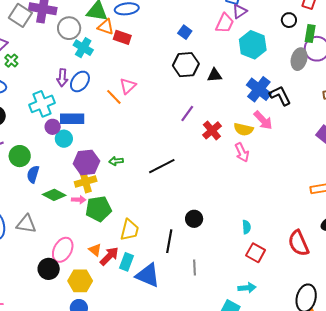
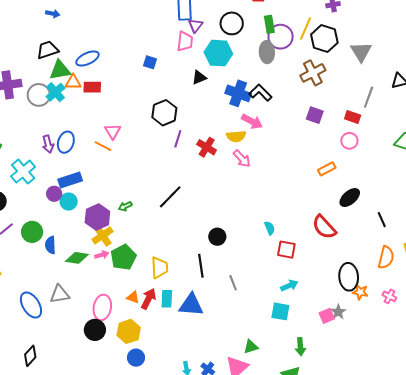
black circle: (289, 20) -> (232, 23), moved, size x1.5
cyan cross: (83, 48) -> (56, 92), moved, turned 36
black hexagon: (186, 65) -> (164, 113), moved
black triangle: (215, 75) -> (199, 78), moved
cyan cross: (42, 104) -> (23, 172), moved

